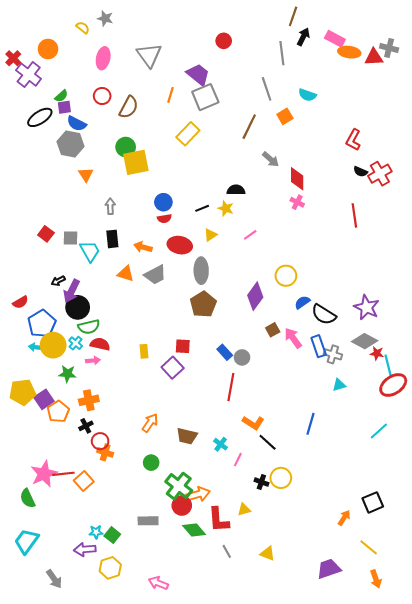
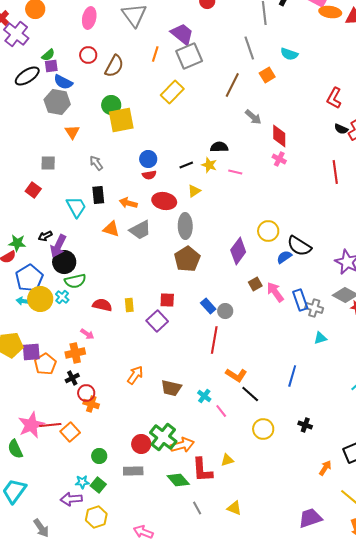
gray arrow: (110, 206) -> (96, 163), turned -35
pink line: (250, 235) -> (235, 172), moved, turned 48
gray square: (70, 238) -> (48, 163), moved
black semicircle: (324, 315) -> (299, 246), moved
red semicircle: (100, 344) -> (102, 305), moved
pink arrow: (93, 360) -> (87, 334), moved, turned 40
green star: (67, 374) -> (17, 243), moved
purple square: (44, 399) -> (31, 352), turned 30
pink line: (238, 460) -> (221, 411), turned -64
green circle: (151, 463) -> (99, 456), moved
black cross: (261, 482) -> (305, 425), moved
red circle: (182, 505) -> (141, 444), moved
gray line: (227, 551) -> (197, 508), moved
yellow triangle: (268, 553) -> (234, 508), moved

